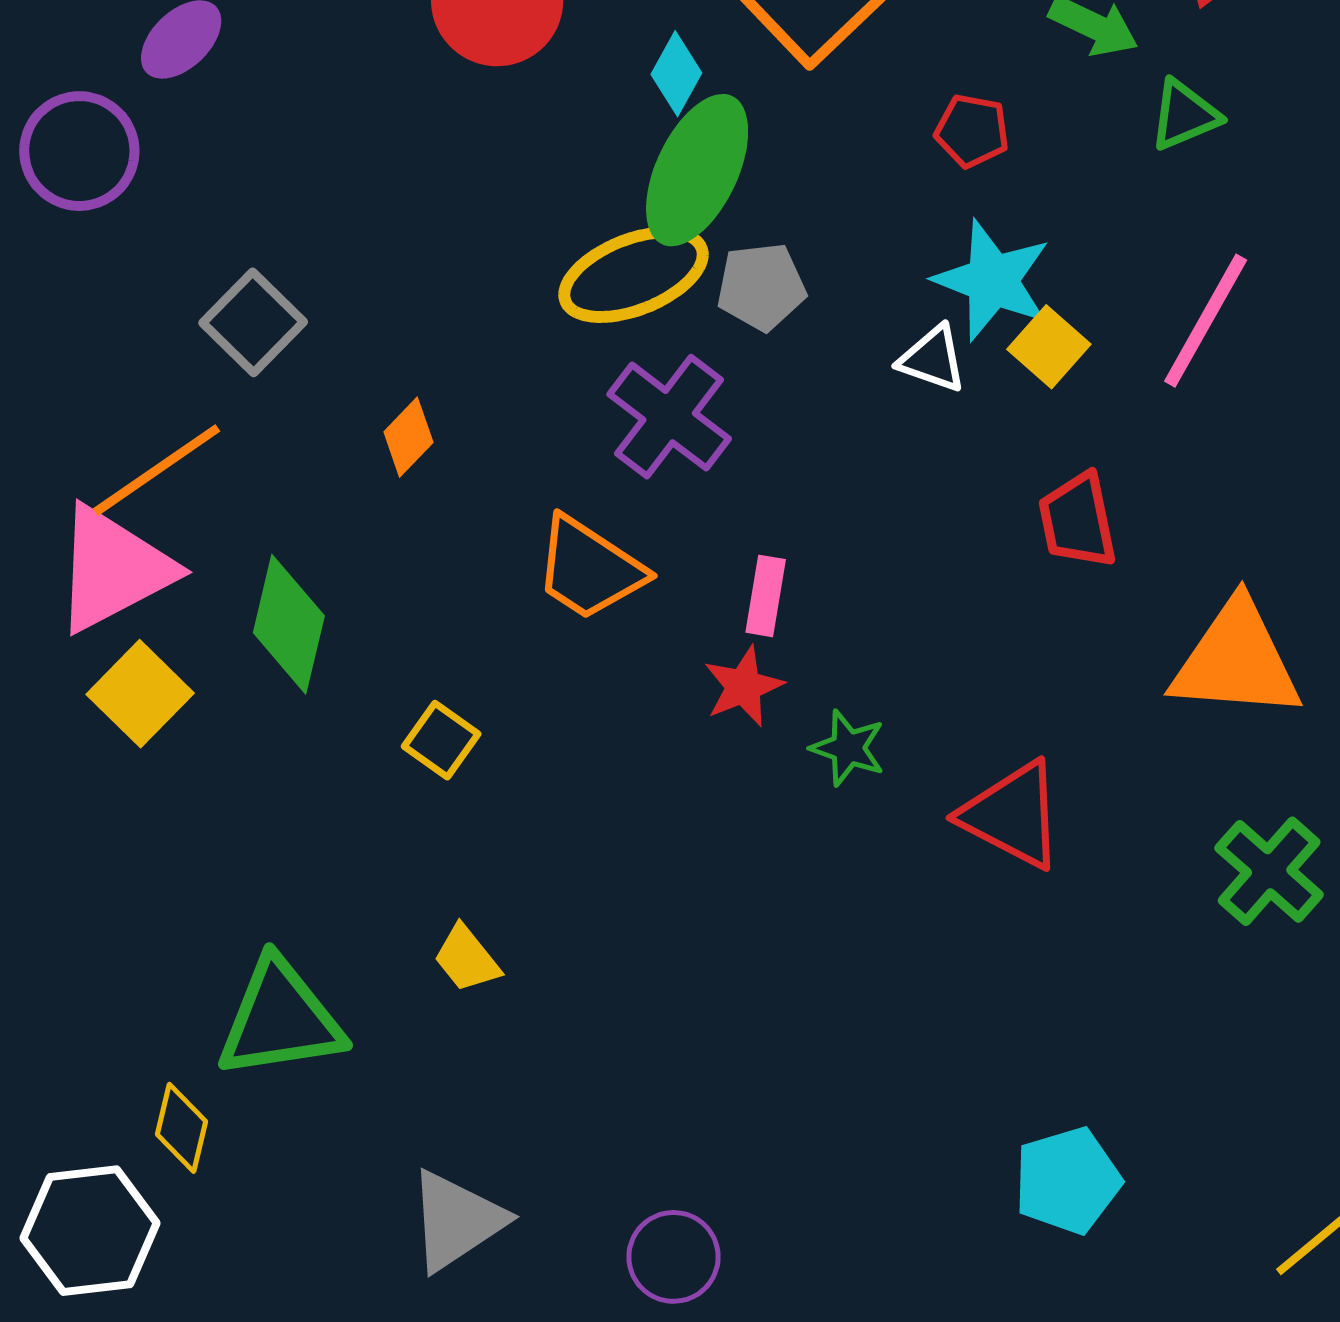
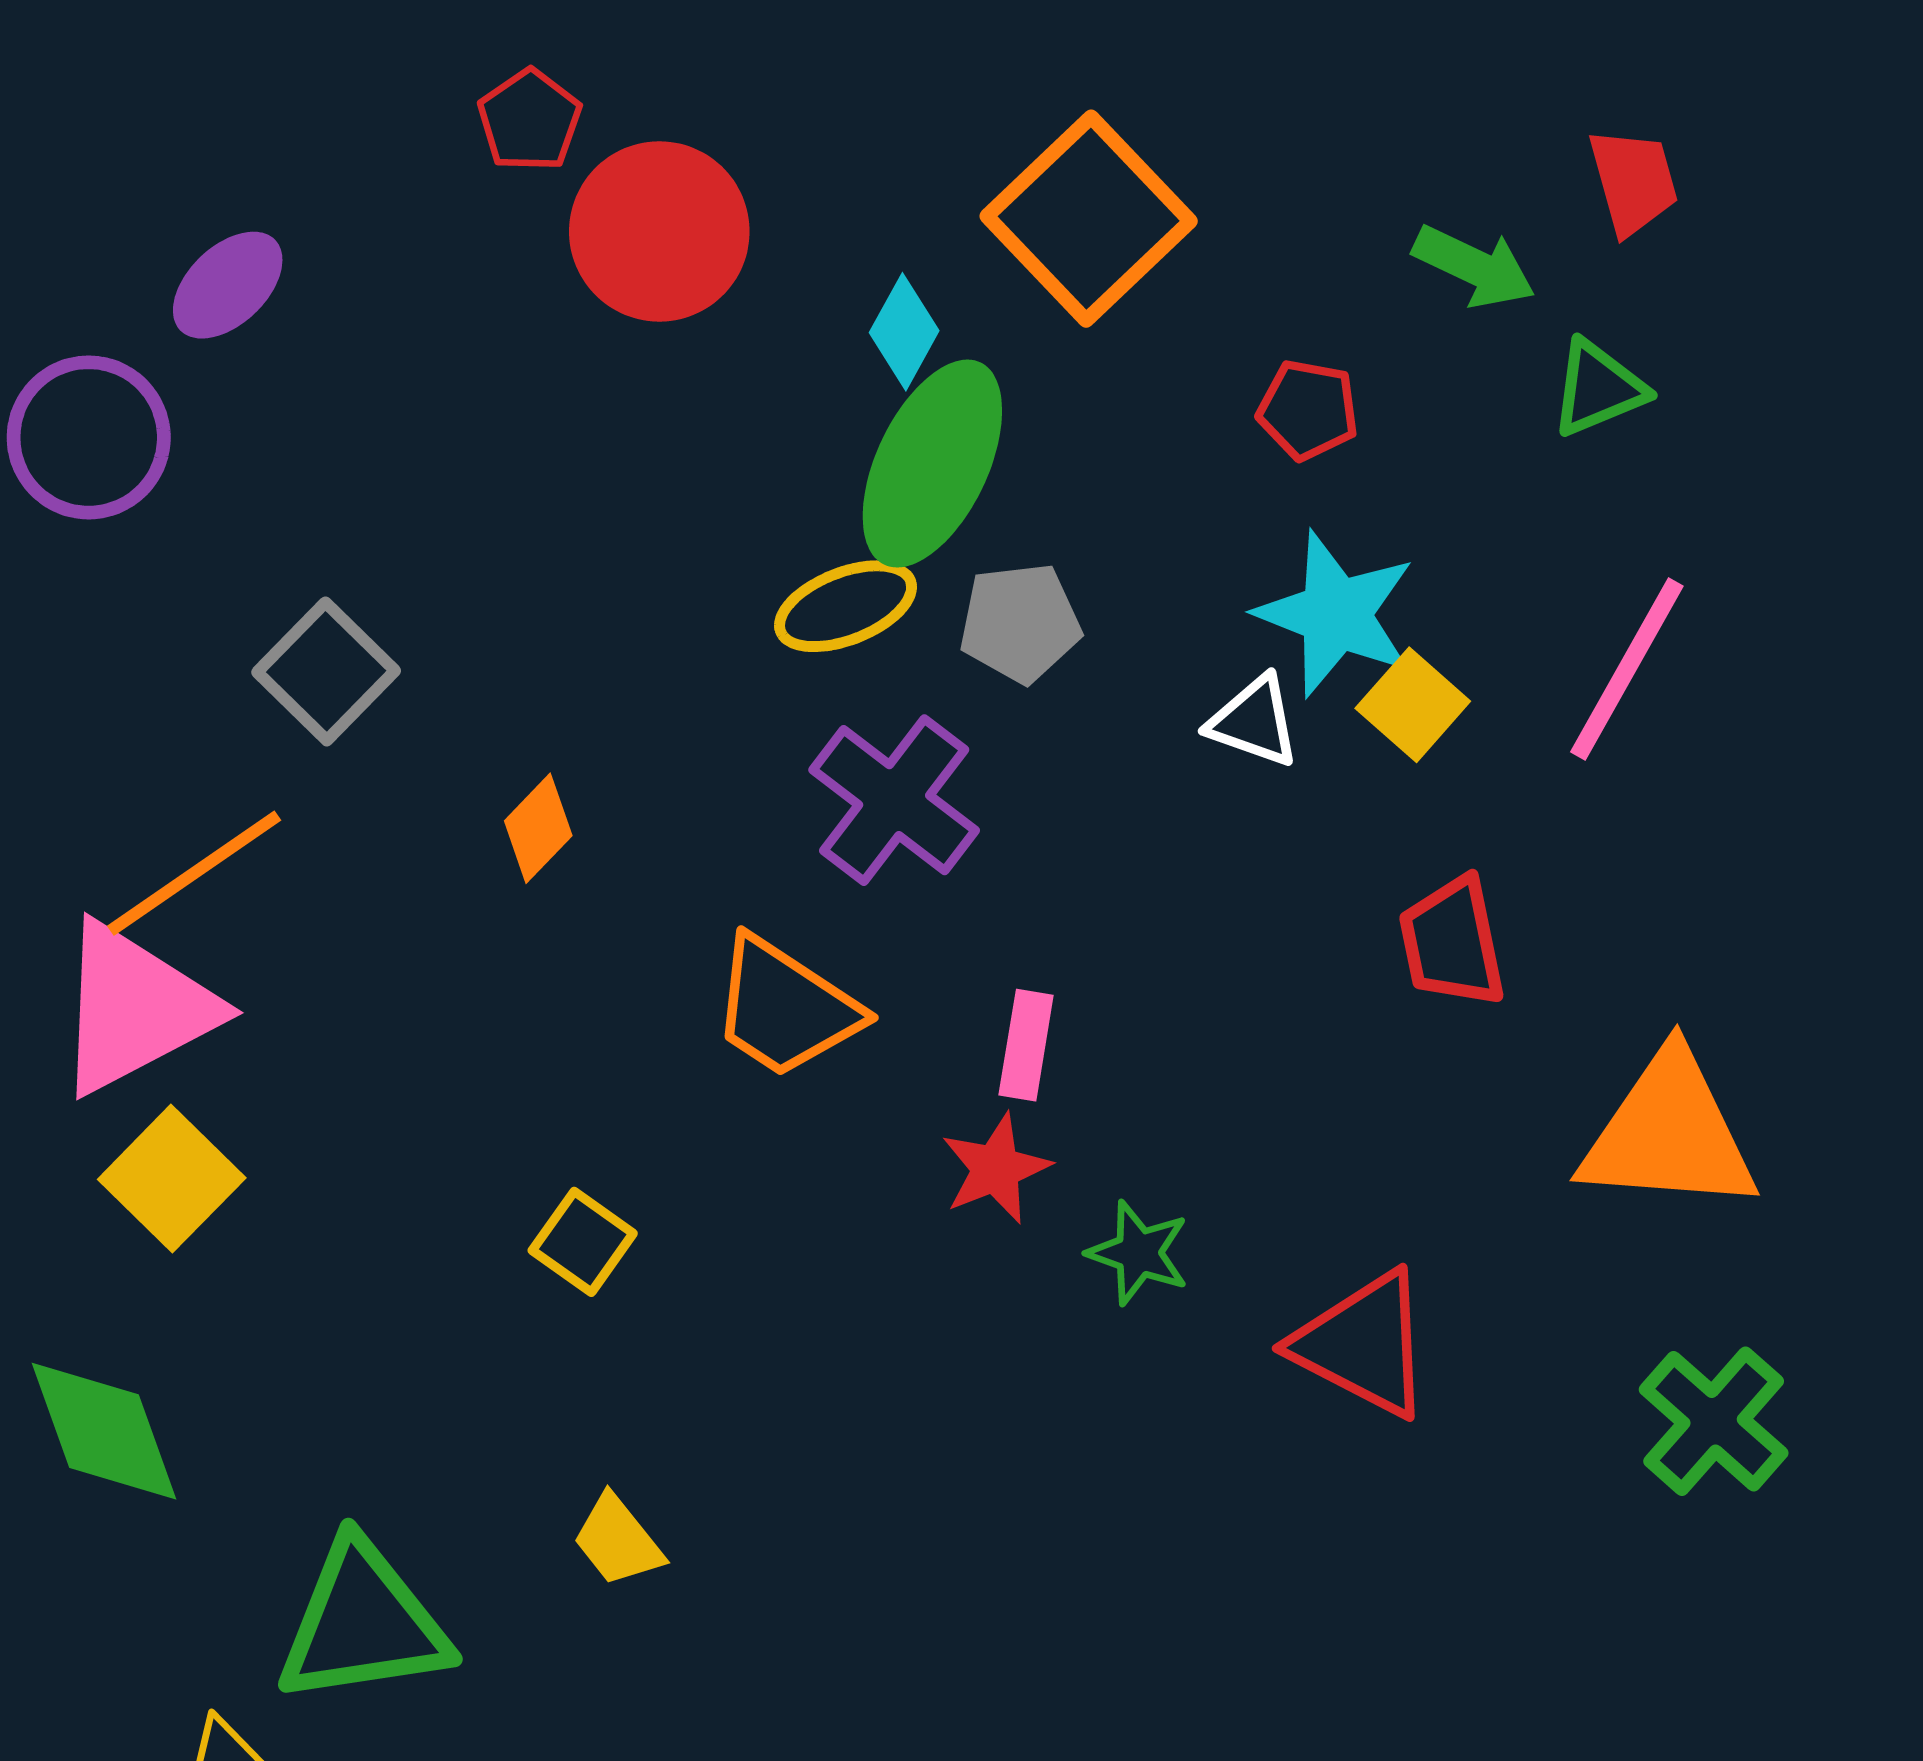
yellow ellipse: (633, 275) -> (846, 606), size x0.7
green diamond: (289, 624) -> (104, 1431), moved, turned -33

